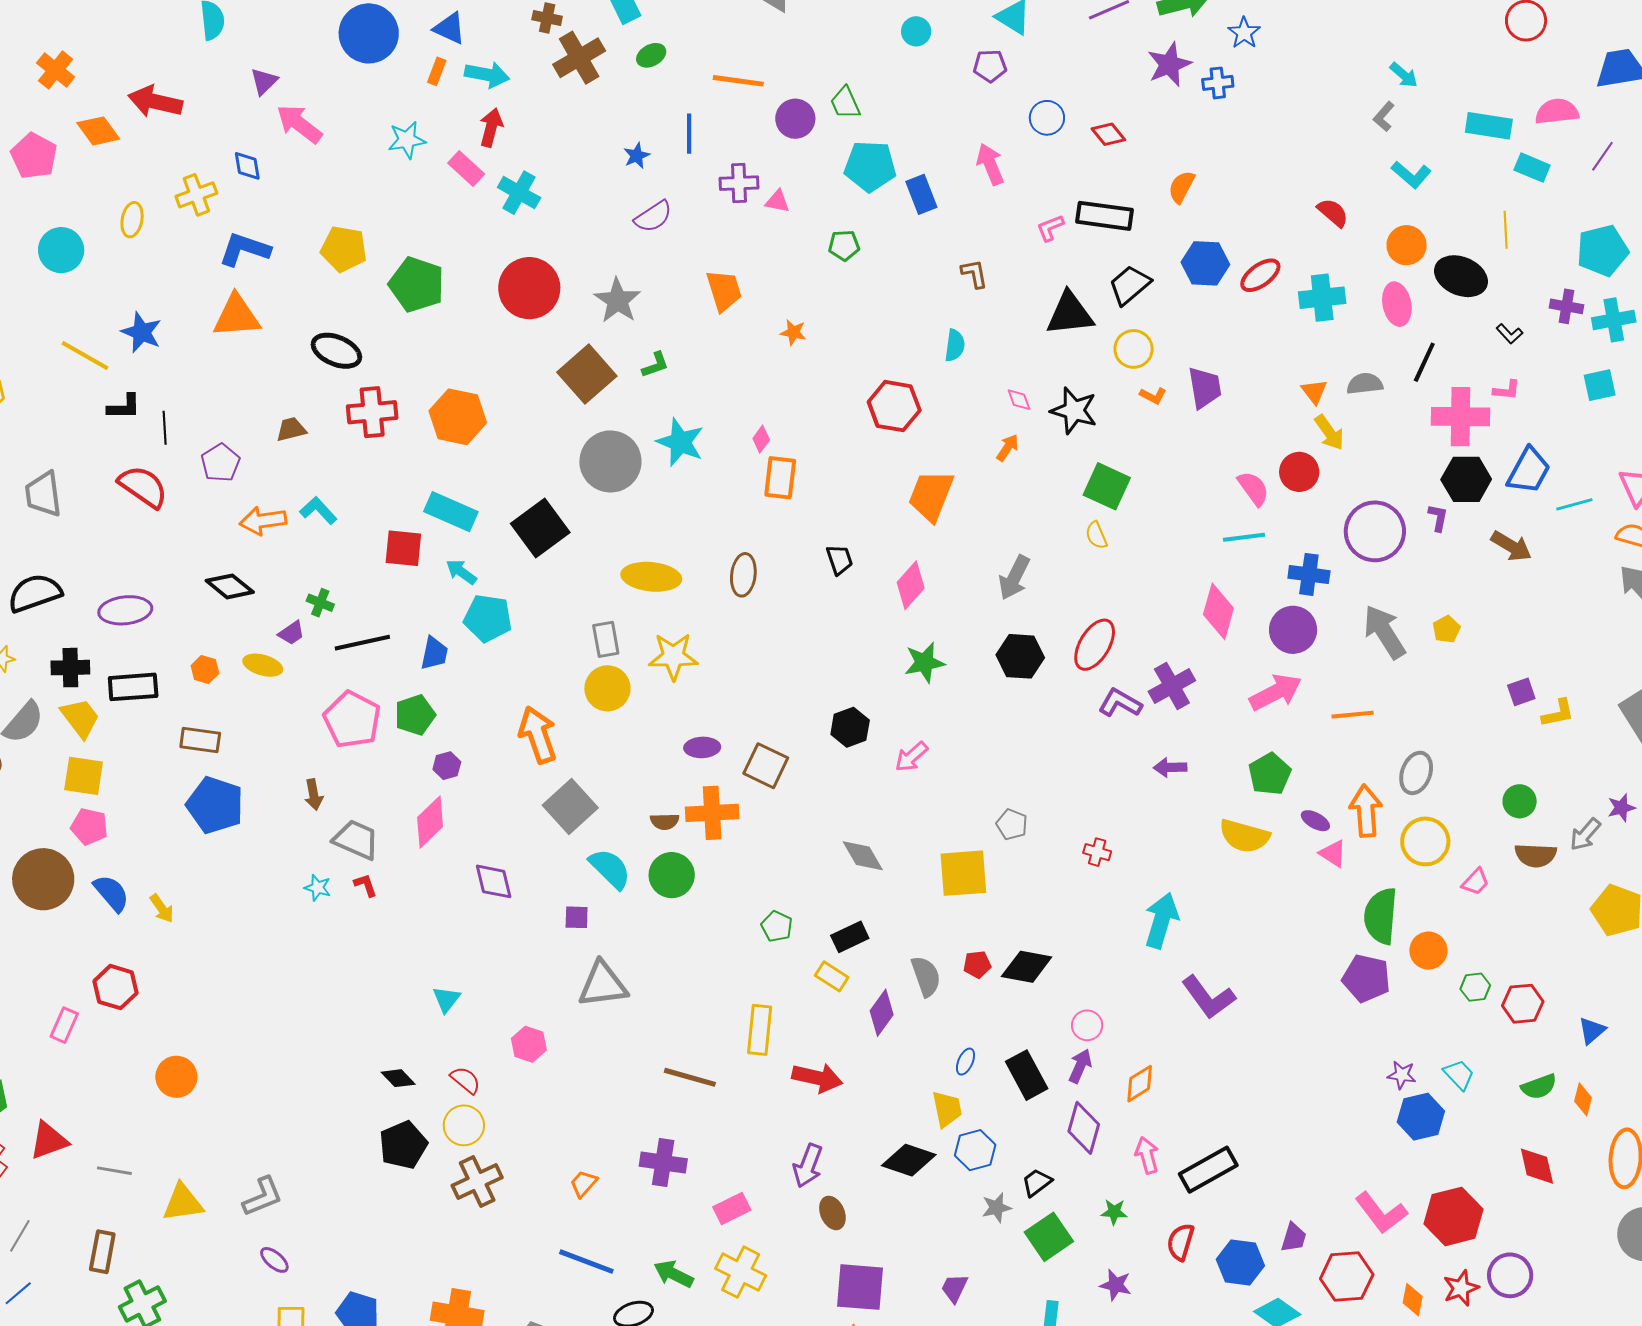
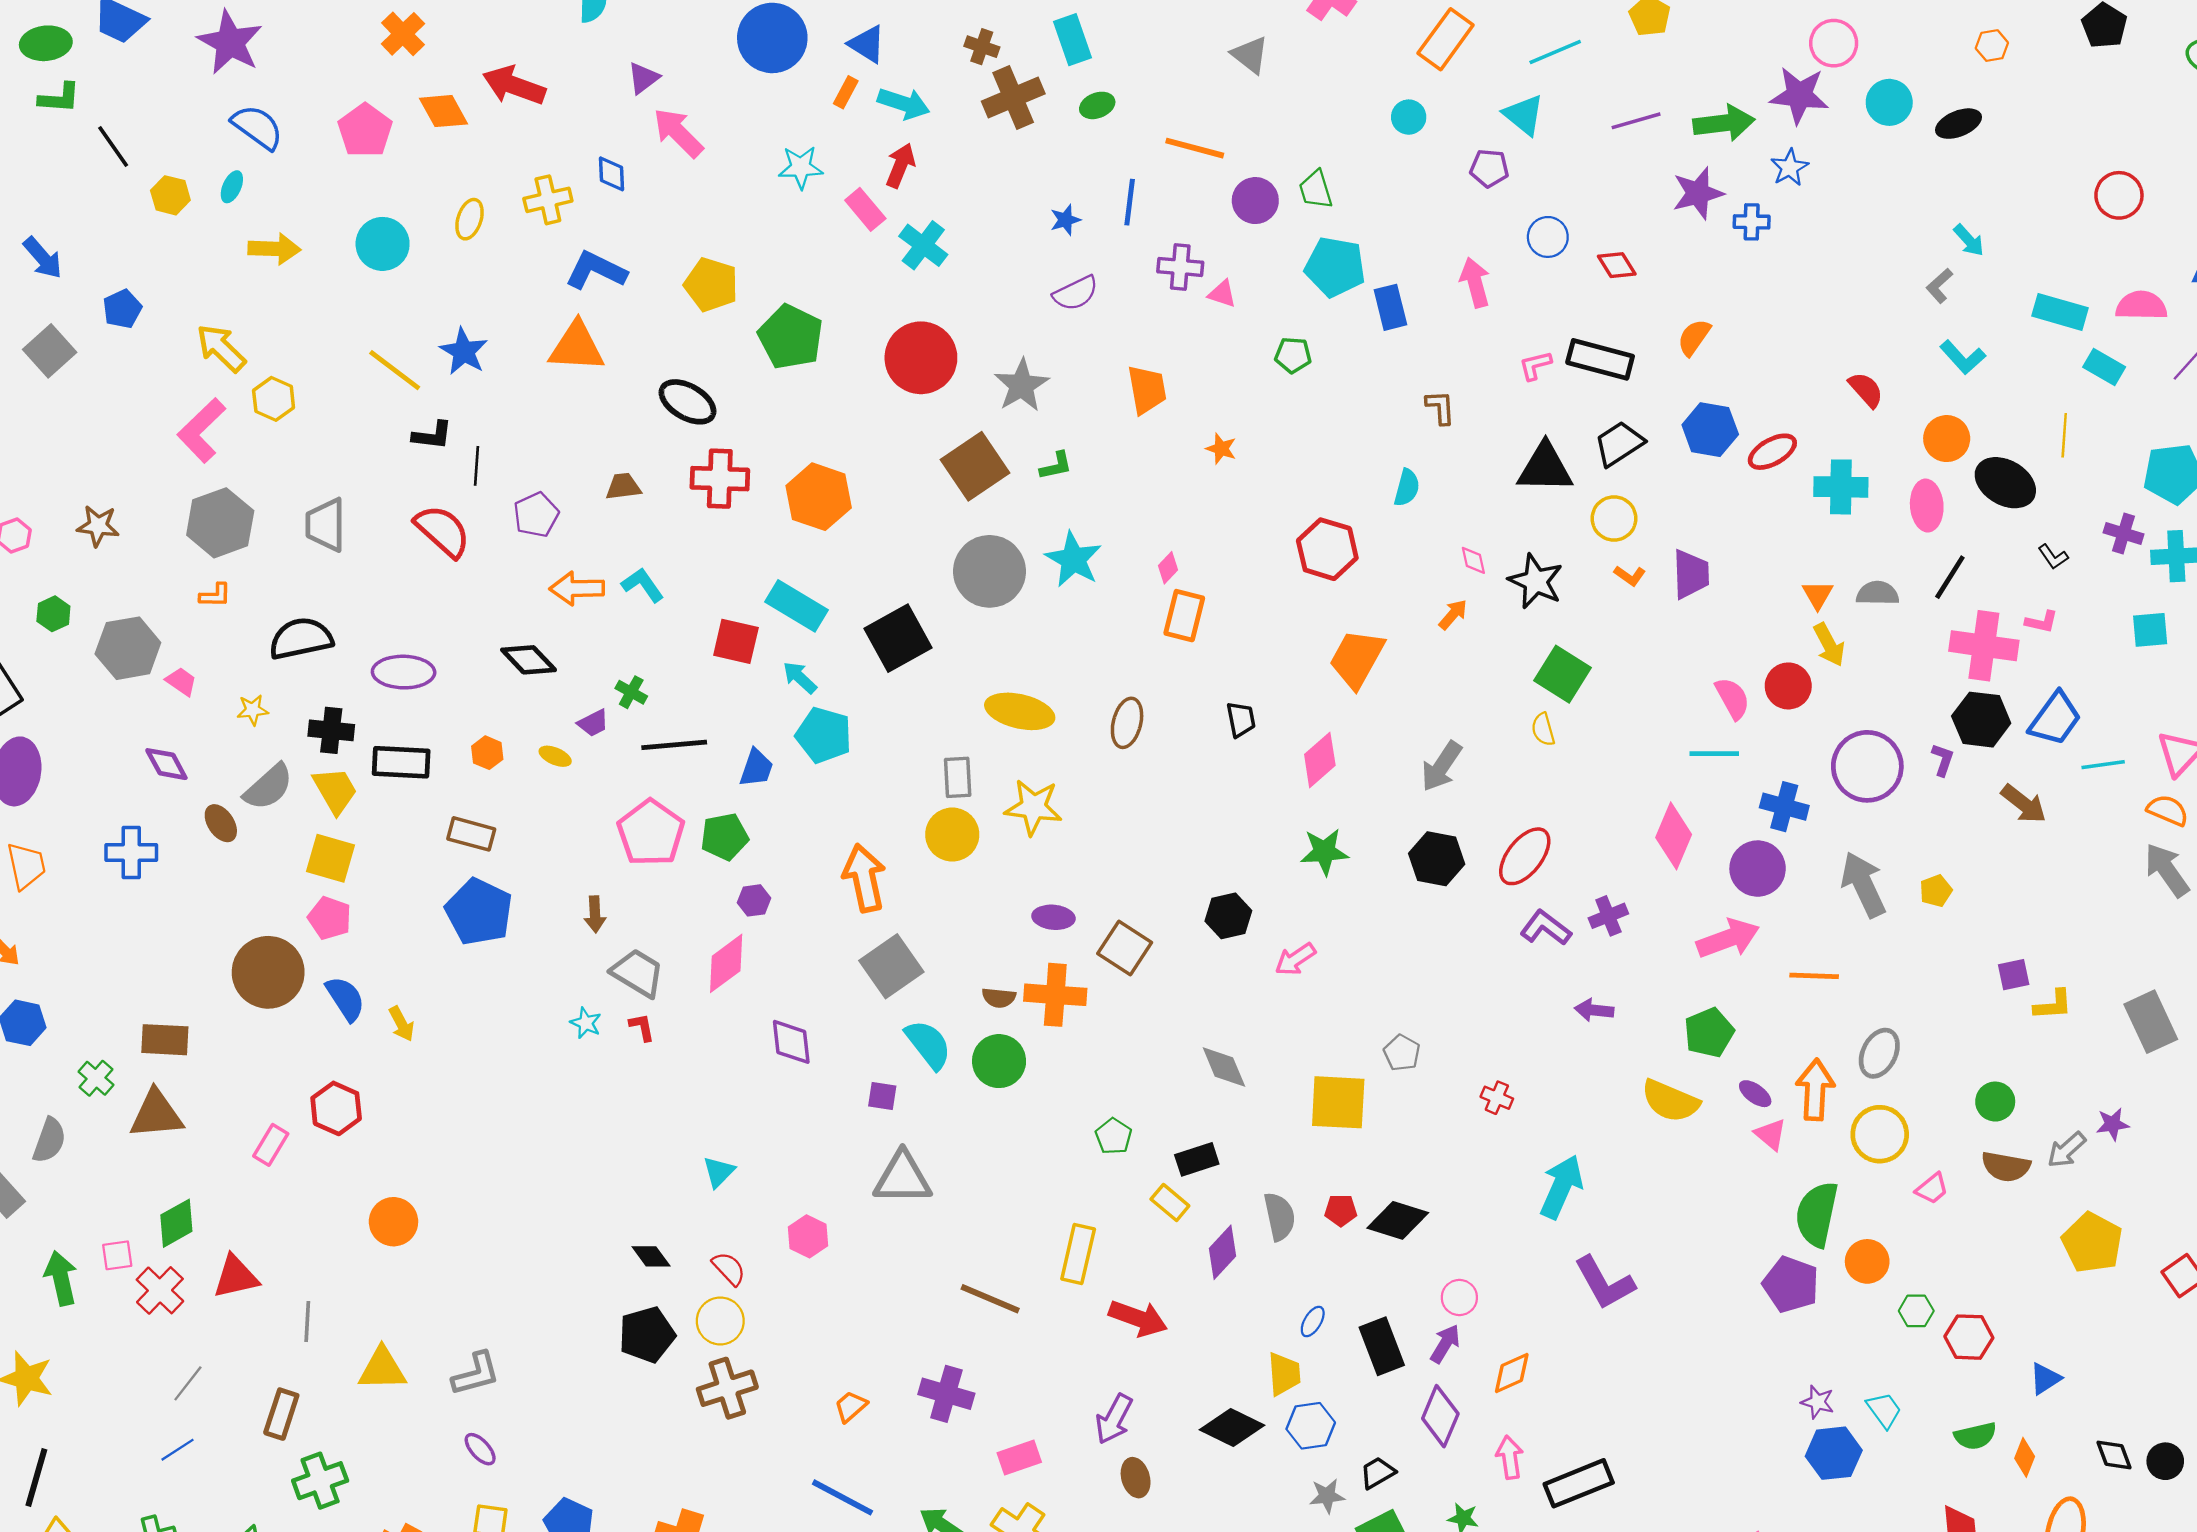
yellow ellipse: (263, 665) -> (555, 756), size x0.7
purple cross: (1172, 686) -> (1608, 916), size x0.7
gray line: (114, 1171) -> (307, 1322), turned 76

